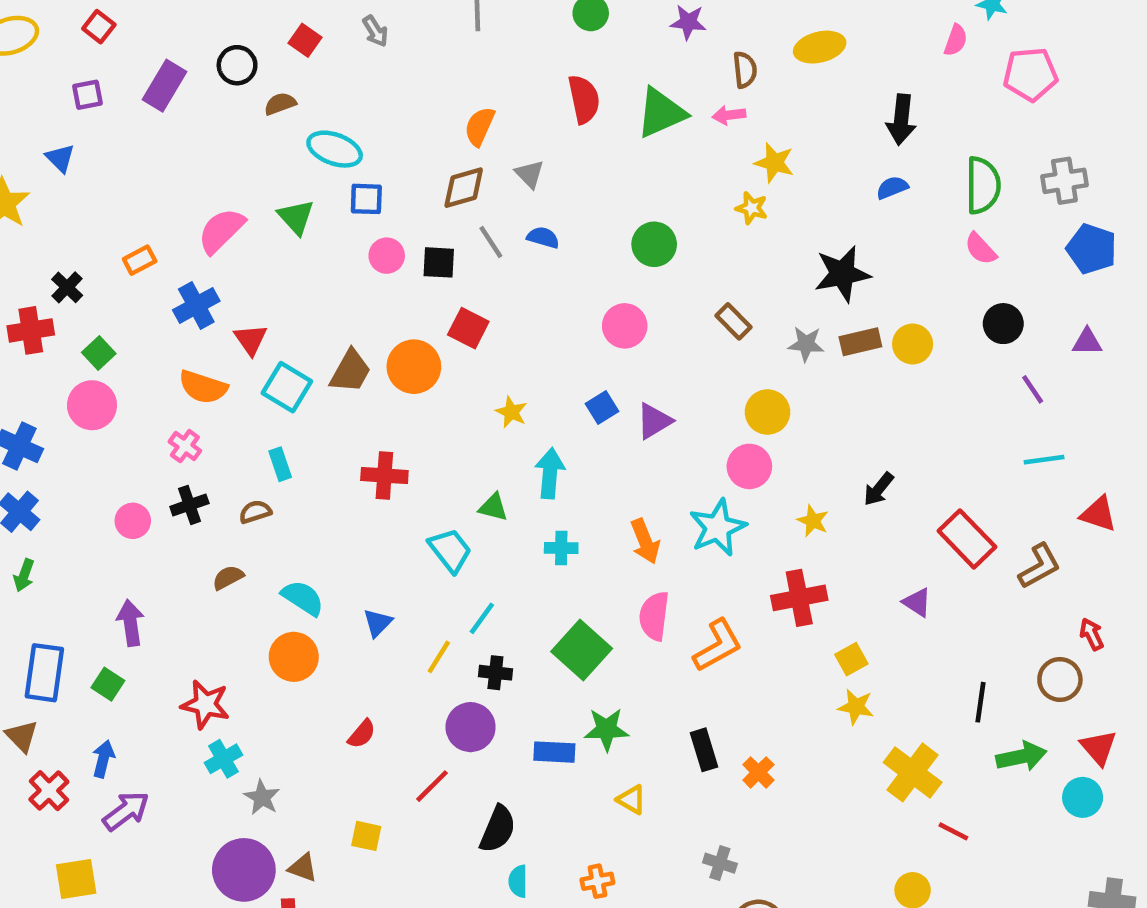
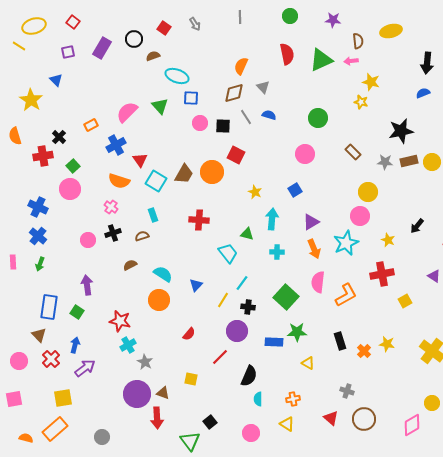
purple triangle: (654, 421) -> (311, 222), moved
yellow star: (856, 707) -> (387, 344), moved

